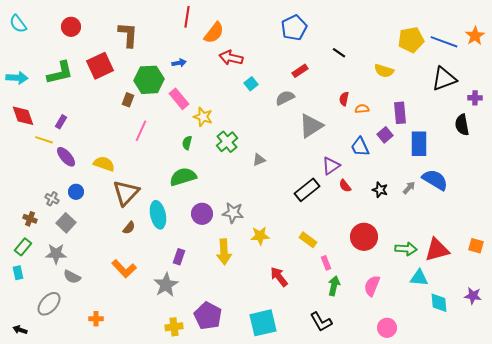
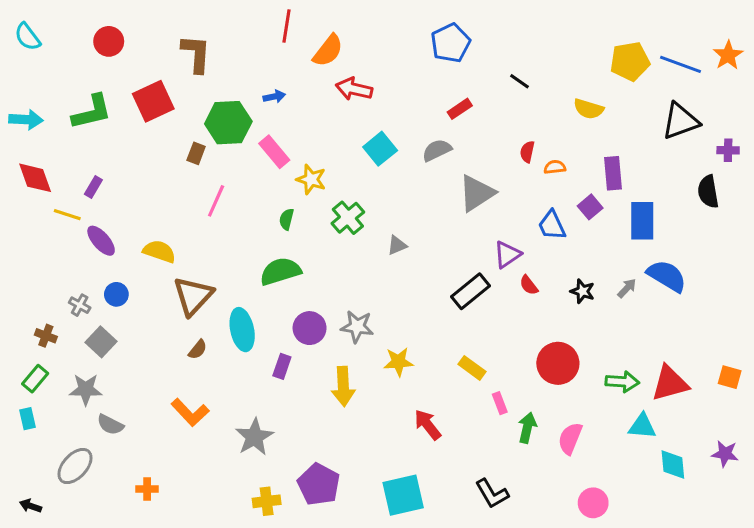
cyan square: (251, 84) -> (380, 149), moved, size x1.5
purple rectangle: (179, 257) -> (282, 366), moved
green arrow: (334, 286) -> (527, 428), moved

